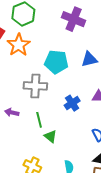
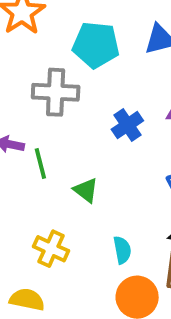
green line: (39, 120) -> (40, 163), moved

